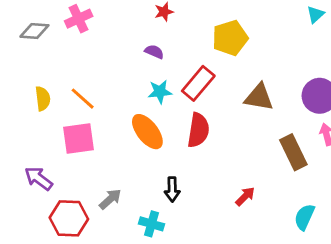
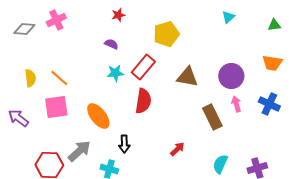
orange ellipse: (147, 132) -> (98, 116), moved
purple arrow: (39, 178) -> (18, 118), moved
gray arrow: (110, 199) -> (79, 151), size x1.4

